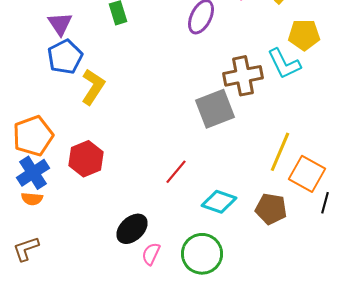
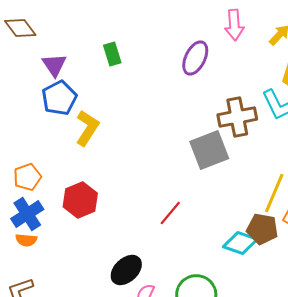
orange pentagon: (33, 136) -> (27, 177), size x0.7
cyan diamond: (219, 202) -> (240, 243), moved
brown pentagon: (271, 209) -> (262, 229), moved

